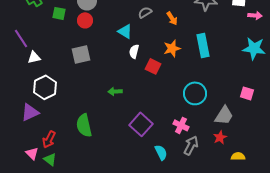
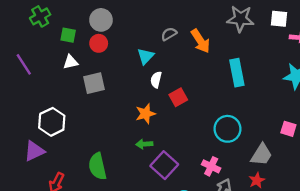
orange arrow: (172, 18) -> (201, 41), size x1.5
cyan triangle: (125, 31) -> (146, 56), turned 42
orange star: (172, 48) -> (146, 114), moved
white triangle: (34, 57) -> (71, 62), moved
red square: (153, 66) -> (178, 97), turned 35
green arrow: (115, 91) -> (144, 144), moved

